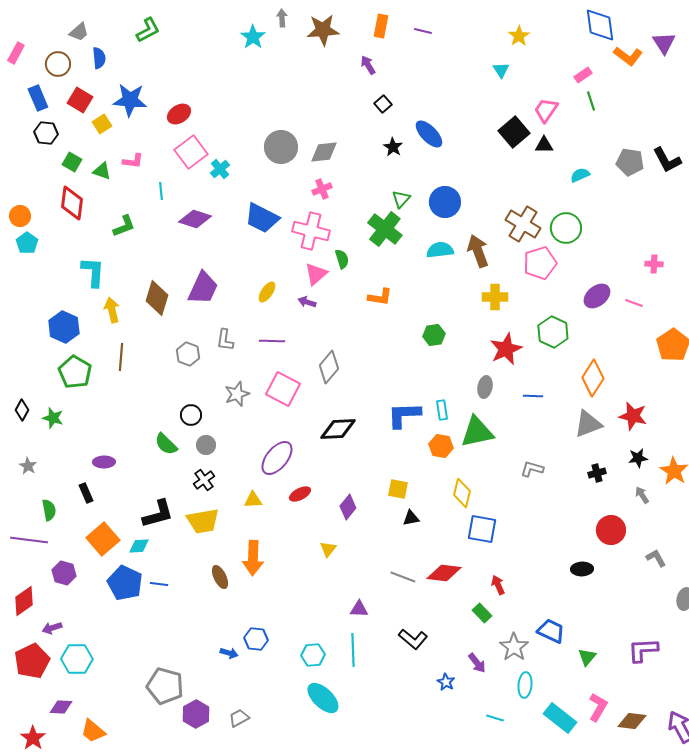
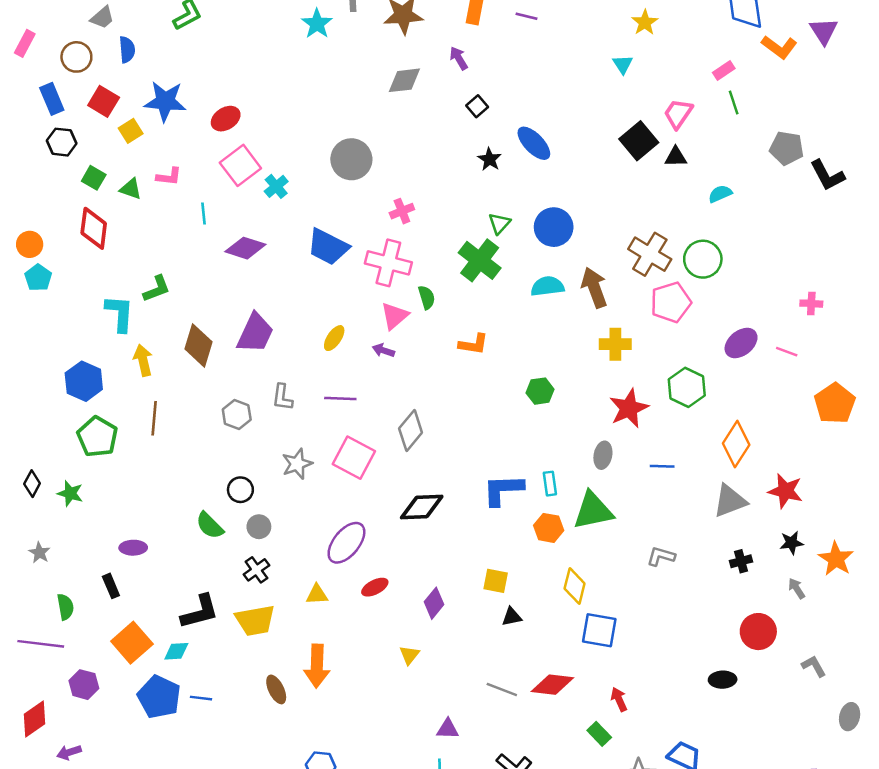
gray diamond: (324, 152) -> (404, 80), moved
gray pentagon: (630, 162) -> (787, 148), moved
green L-shape: (124, 226) -> (157, 289), moved

